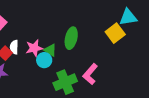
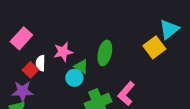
cyan triangle: (128, 17) -> (169, 29), turned -30
pink star: (34, 48) -> (63, 52), moved

